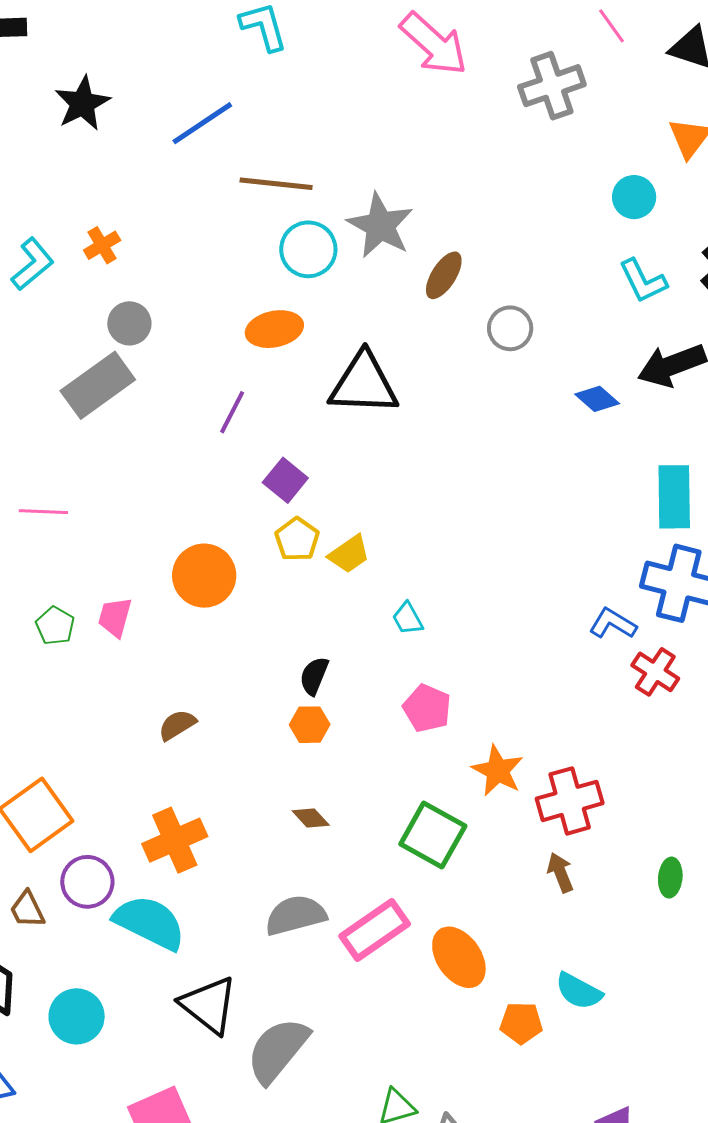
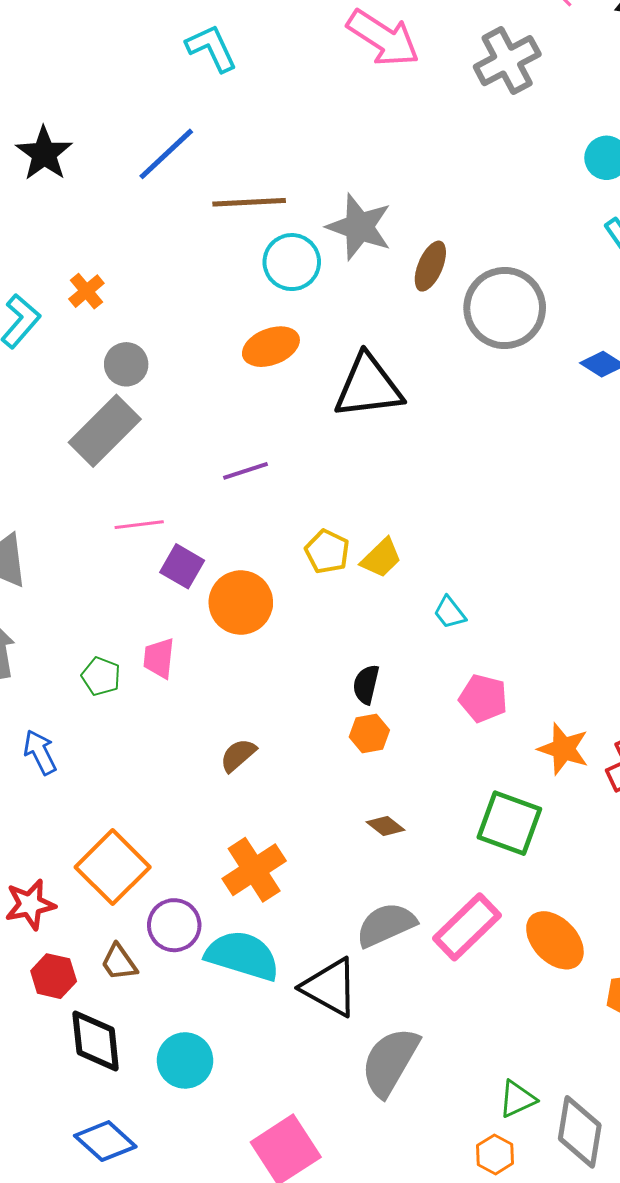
gray circle: (510, 328) -> (505, 308), size x1.8
purple line: (232, 412) -> (245, 471), moved, turned 54
purple square: (285, 480) -> (182, 566), moved
pink line: (43, 512) -> (139, 525), moved
black triangle: (209, 1005) -> (330, 987), moved

